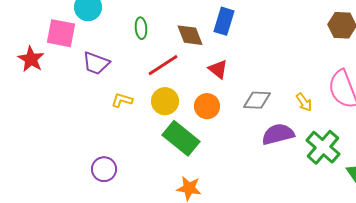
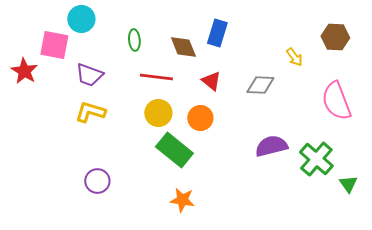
red line: (163, 65) -> (156, 77), turned 40
yellow L-shape: (122, 100) -> (90, 112), moved, size x1.4
gray diamond: (257, 100) -> (260, 85), moved
yellow arrow: (304, 102) -> (294, 57), moved

